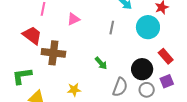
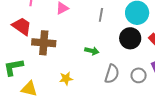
green arrow: (101, 63) -> (92, 51), turned -32
black circle: (142, 69) -> (130, 38), moved

